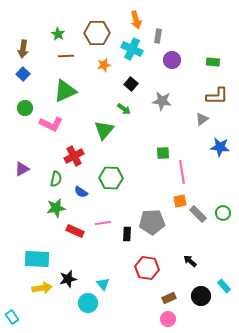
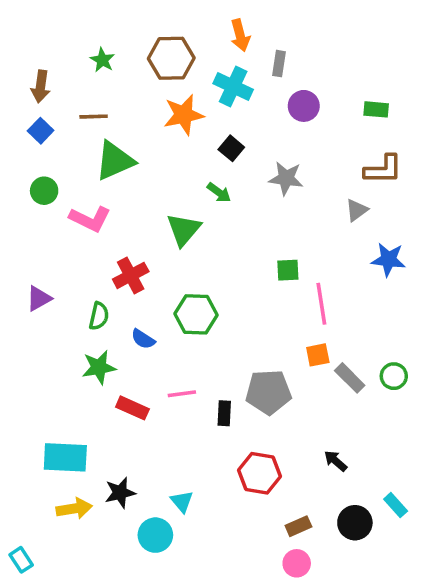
brown line: (66, 56) -> (94, 117), moved
orange star: (104, 65) -> (184, 115), size x1.6

